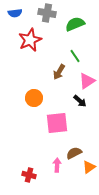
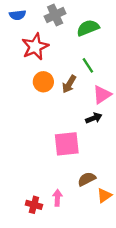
gray cross: (47, 13) -> (55, 15), turned -36
orange circle: (34, 98) -> (43, 82), moved
black arrow: (80, 101) -> (94, 118), turned -64
pink arrow: (57, 165) -> (57, 198), moved

